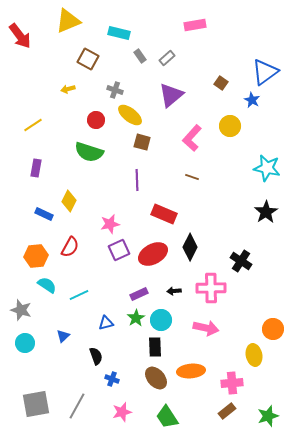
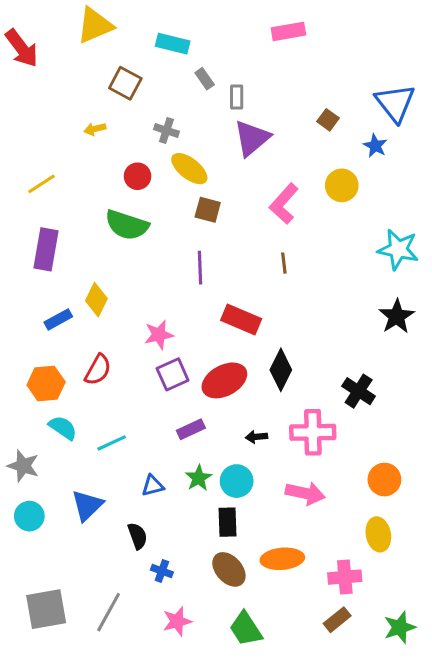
gray rectangle: (167, 58) -> (237, 97), moved, turned -49
blue triangle: (265, 72) -> (395, 103), turned -32
purple rectangle: (36, 168) -> (46, 249), size x1.5
brown line: (192, 177) -> (284, 263), turned 64
blue rectangle: (44, 214) -> (58, 319), turned -54
purple rectangle: (139, 294) -> (191, 429), moved
orange circle: (273, 329) -> (384, 480), moved
blue triangle: (63, 336) -> (87, 505), size x1.6

